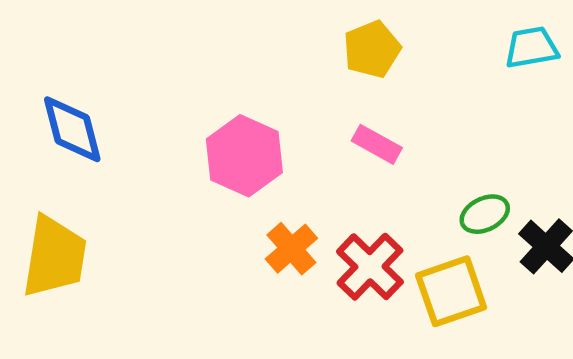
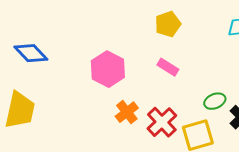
blue diamond: (72, 129) -> (31, 53), turned -32

